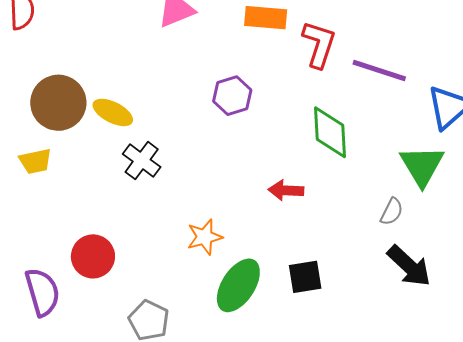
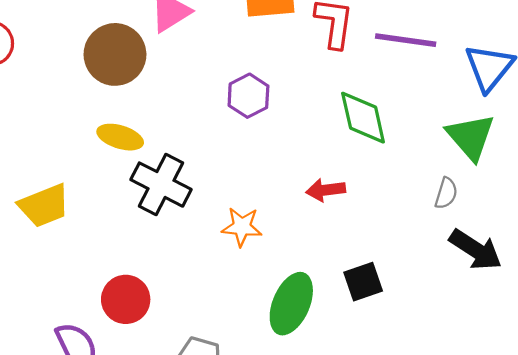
brown circle: (58, 103) -> (115, 54), moved
yellow trapezoid: (35, 161) -> (44, 206), size x1.4
black cross: (142, 161) -> (161, 185), size x1.4
orange star: (205, 237) -> (242, 227), moved, turned 30

